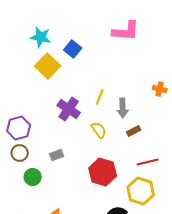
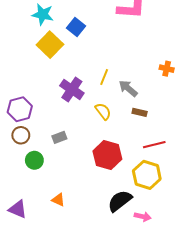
gray arrow: (123, 108) -> (128, 88), turned 132
brown rectangle: (134, 131) -> (140, 112), turned 40

